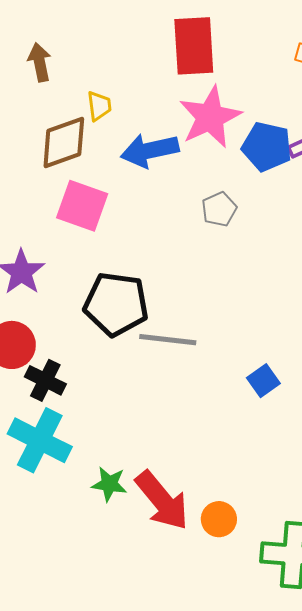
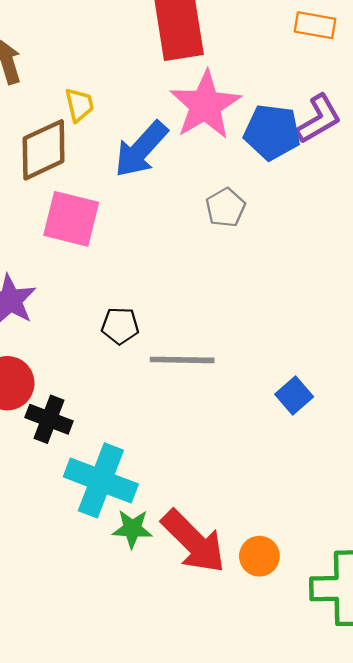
blue arrow: (150, 150) -> (141, 149), turned -30
black pentagon: (116, 304) -> (120, 326), size x0.5
cyan cross: (40, 440) -> (101, 480), moved

